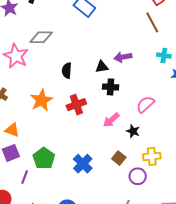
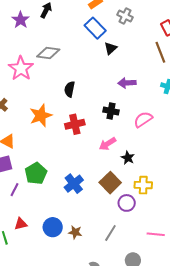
black triangle: (102, 67) -> (110, 48), moved, turned -40
pink semicircle: (145, 104) -> (143, 119), moved
brown square: (119, 158) -> (110, 183), size x1.5

